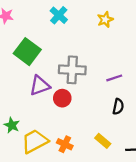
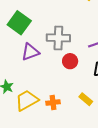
red circle: (62, 98) -> (70, 61), moved
orange cross: (65, 144) -> (53, 103), turned -32

